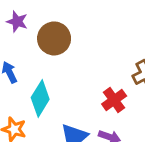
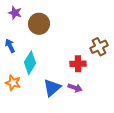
red cross: (114, 100) -> (78, 64), turned 35

